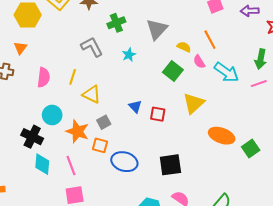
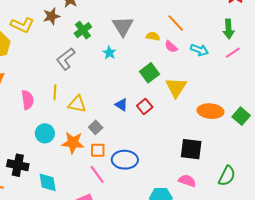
gray L-shape: (92, 47) -> (66, 59), turned -85
cyan star: (129, 55) -> (109, 53), moved
green square: (173, 71) -> (149, 73), moved, turned 30
cyan arrow: (226, 72) -> (199, 50), size x0.7
red square: (158, 114) -> (145, 106), turned -35
black cross: (32, 137) -> (18, 165), moved
black square: (170, 165) -> (191, 149), moved, turned 30
pink line: (71, 166) -> (97, 174), moved

